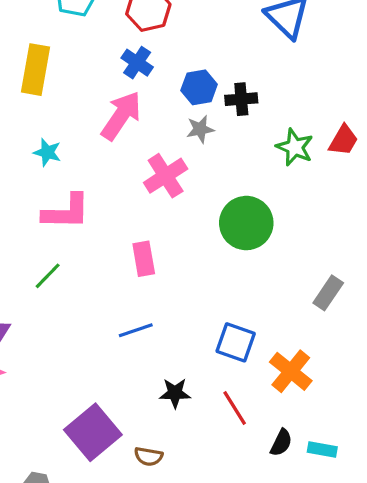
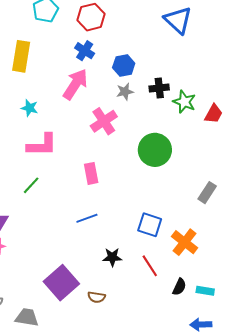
black cross: (241, 99) -> (159, 88), moved
red trapezoid: (343, 140) -> (214, 114), moved

